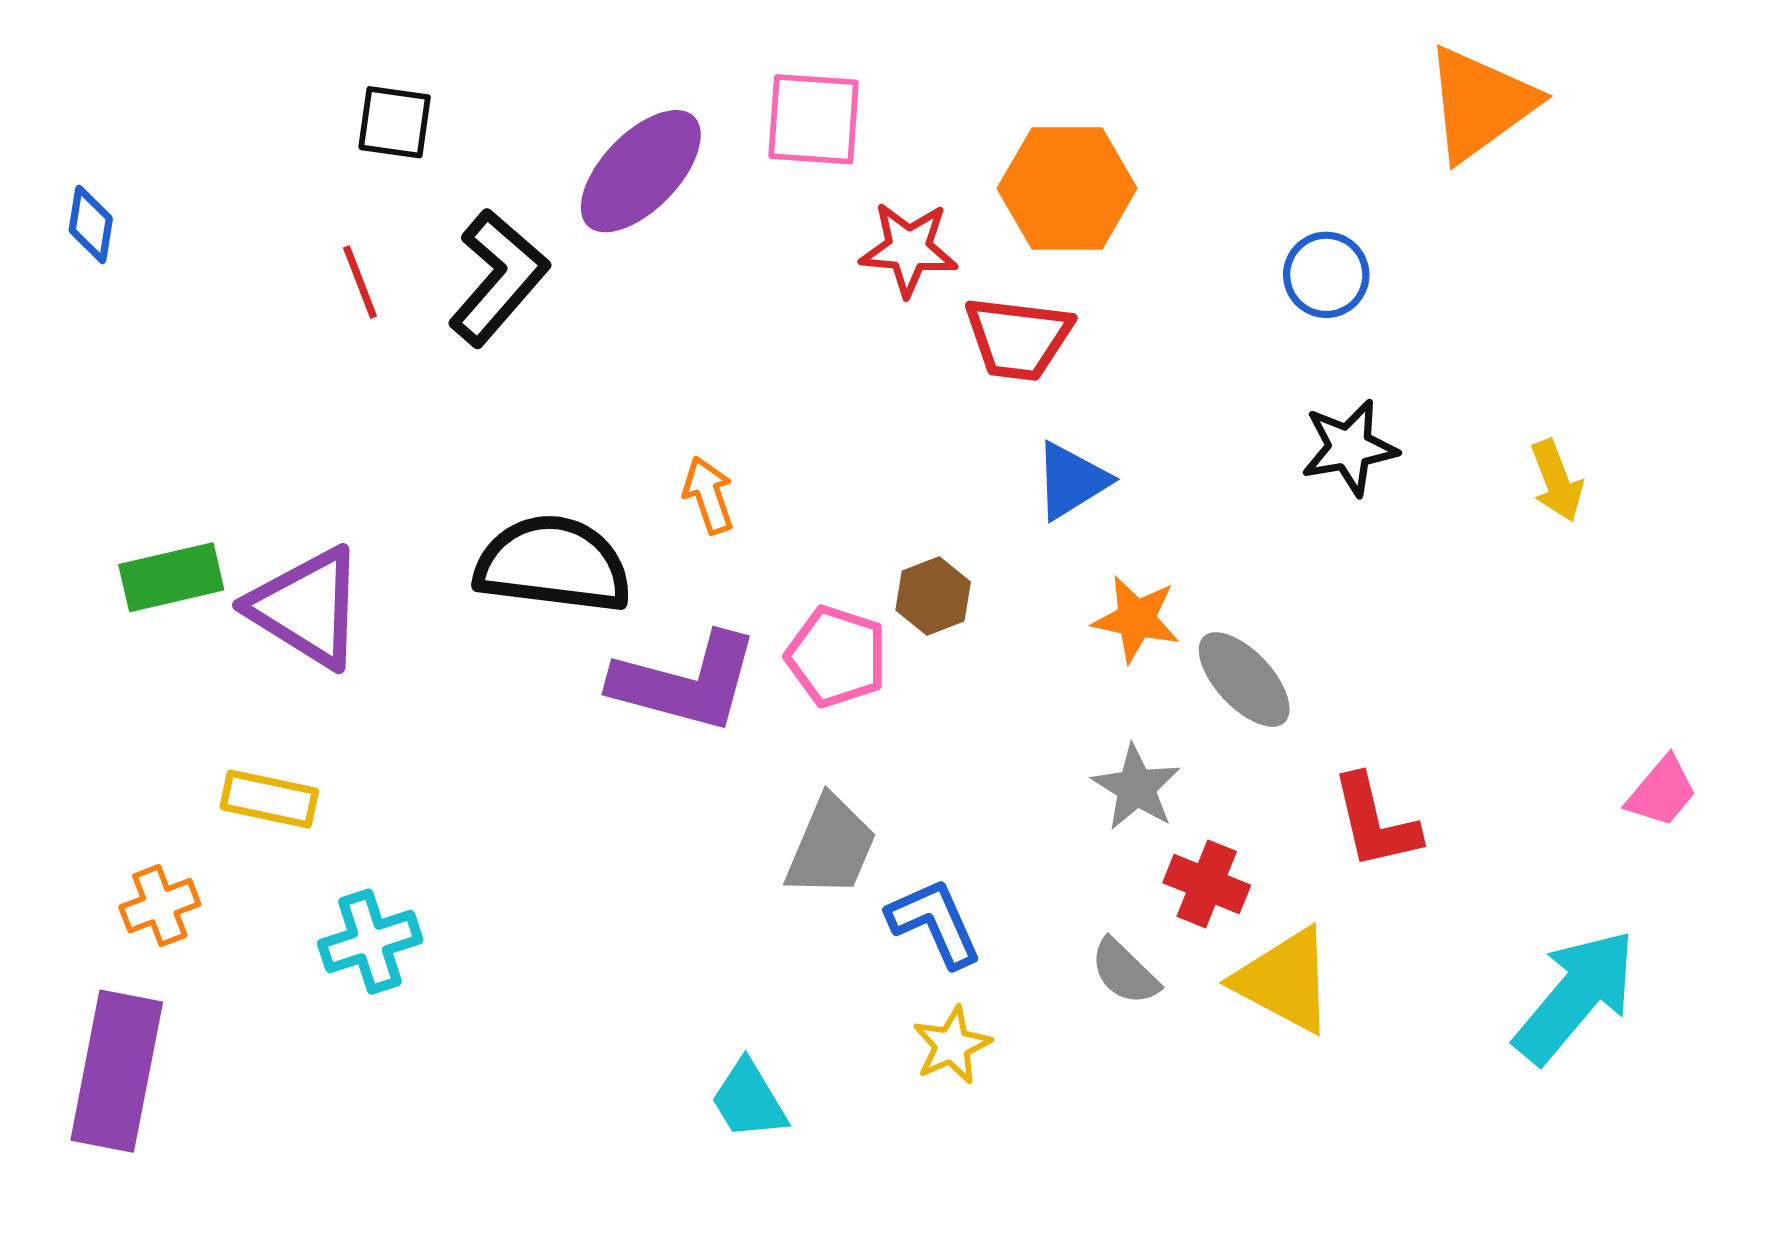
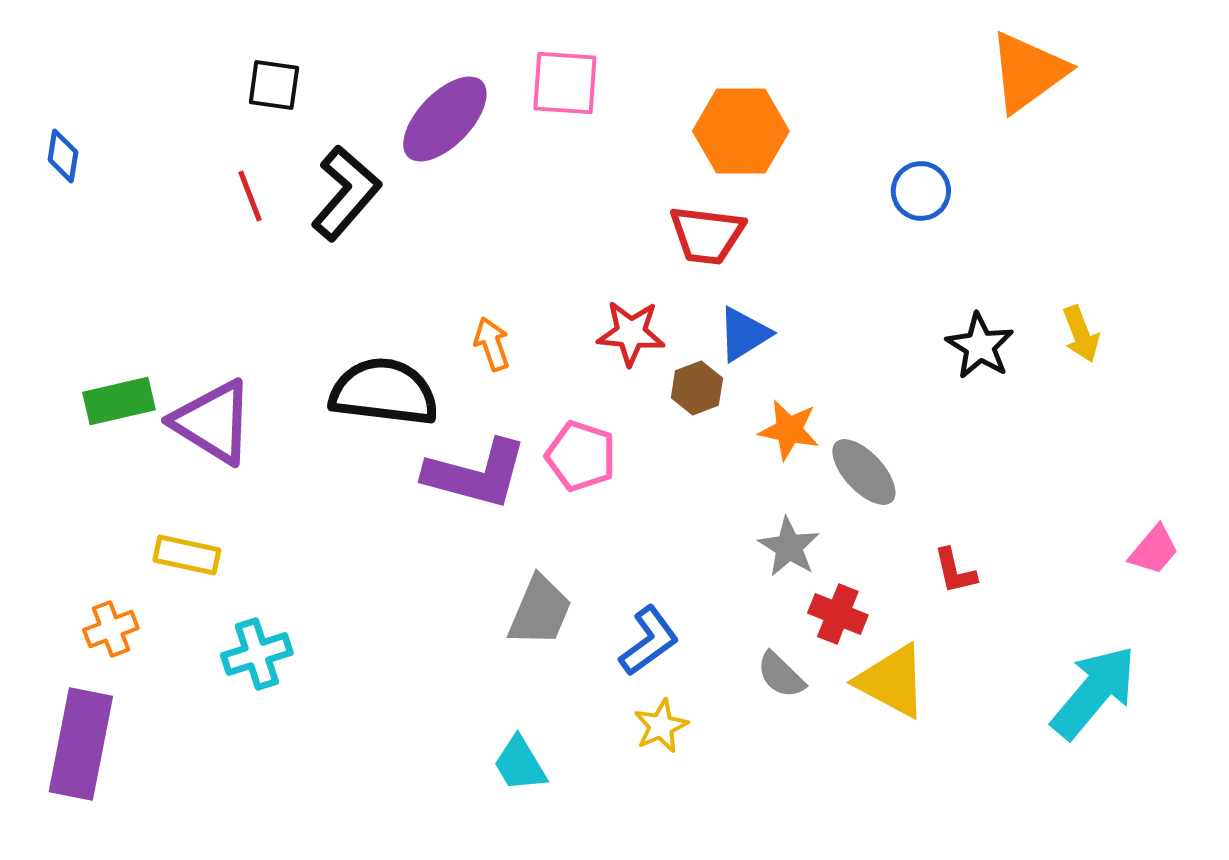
red star: (909, 249) -> (631, 333), moved
black star: (1349, 448) -> (980, 346), moved, turned -30
brown hexagon: (933, 596) -> (697, 388), moved
red L-shape: (1375, 822) -> (955, 571), size x0.7
gray trapezoid: (831, 847) -> (540, 611), moved
blue L-shape: (935, 923) -> (649, 641), turned 78

